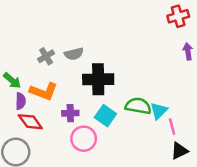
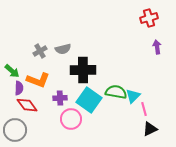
cyan square: (105, 116) -> (89, 100), size x1.4

